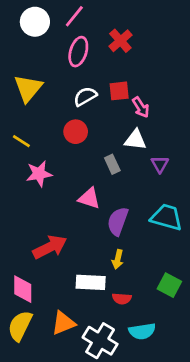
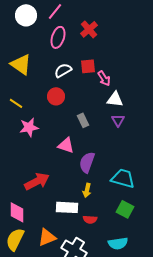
yellow triangle: (28, 88) -> (21, 64), turned -35
white triangle: (135, 140) -> (115, 99), moved
cyan trapezoid: (167, 217) -> (123, 178), moved
cyan semicircle: (142, 331) -> (118, 243), moved

